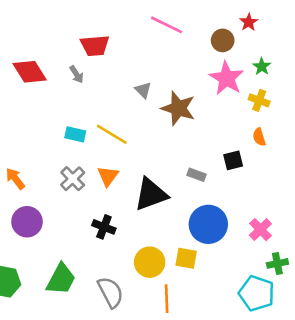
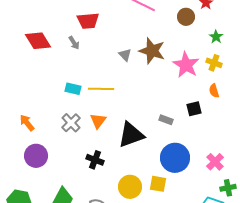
pink star: (227, 78) -> (186, 65), moved
brown star: (178, 108) -> (152, 51), moved
yellow line: (112, 134) -> (101, 89), turned -30

